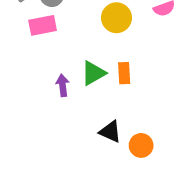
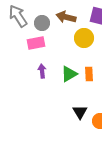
purple arrow: (63, 85) -> (42, 71), moved
black triangle: (110, 132) -> (80, 112), turned 35

